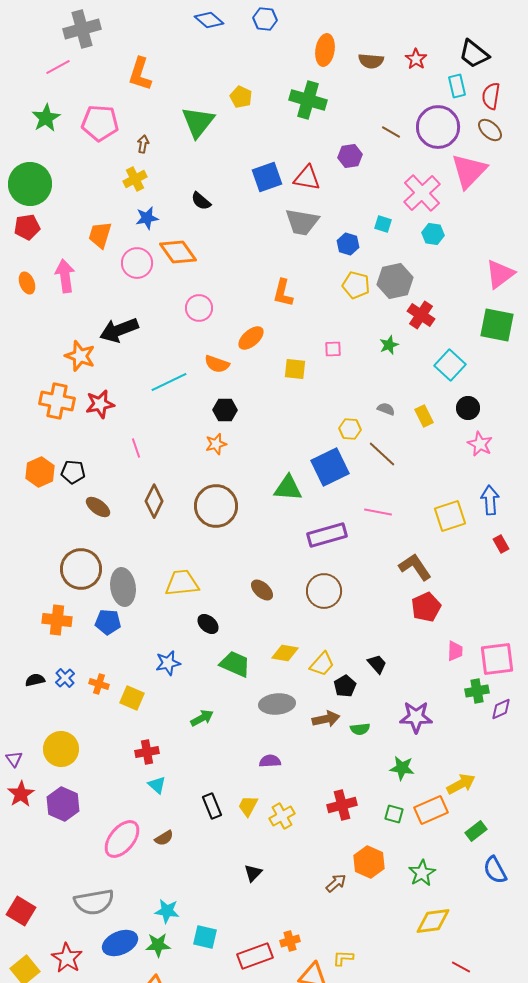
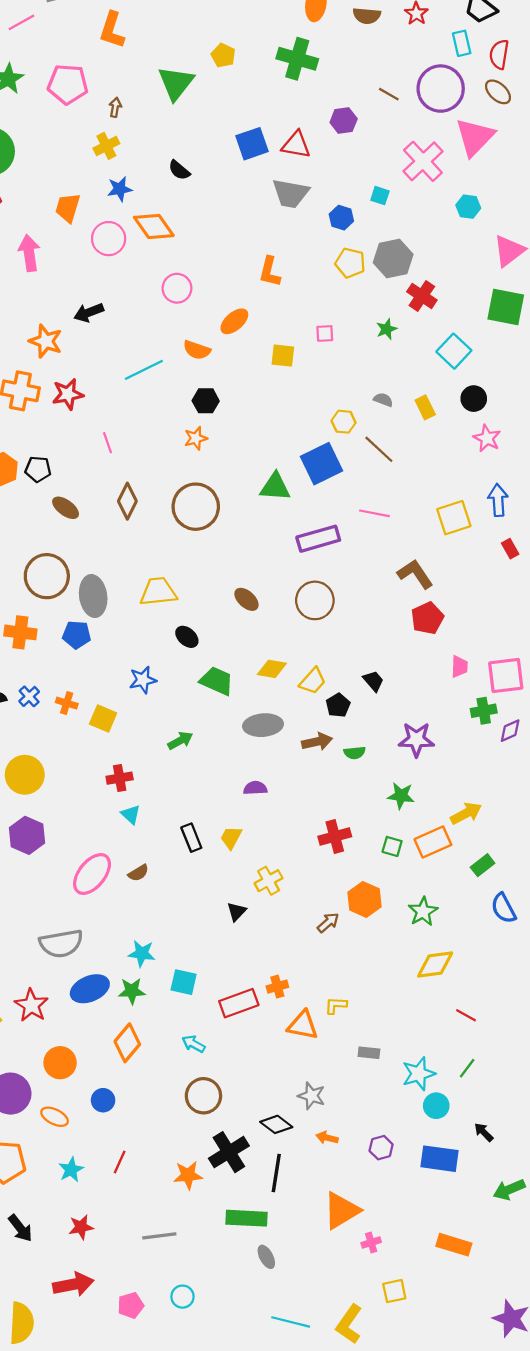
cyan hexagon: (433, 234) -> (468, 207), moved
black arrow: (119, 330) -> (89, 313), size x0.7
yellow cross: (282, 816) -> (269, 881), moved

